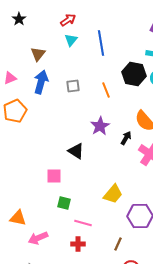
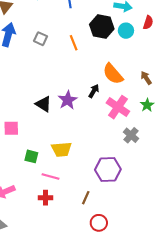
gray square: (73, 86) -> (40, 39), turned 32
purple star: (100, 126) -> (68, 100), moved
pink square: (54, 176) -> (11, 128), moved
yellow trapezoid: (113, 194) -> (62, 149), moved, turned 45

